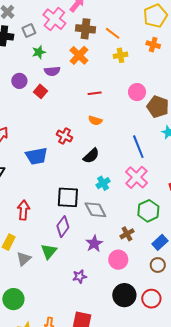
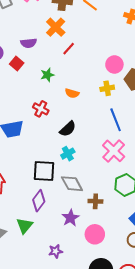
green star: (39, 52) -> (47, 75), moved
yellow cross: (121, 55) -> (107, 88), moved
red line: (95, 93) -> (69, 49), moved, turned -40
cyan cross: (103, 183) -> (68, 154), moved
brown cross: (127, 234) -> (95, 201), moved, turned 32

